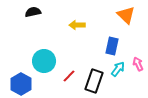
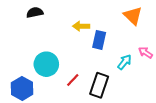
blue rectangle: (112, 46) -> (99, 40), moved
pink arrow: (138, 64) -> (146, 53), moved, turned -32
cyan arrow: (118, 69) -> (124, 62), moved

